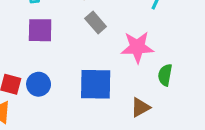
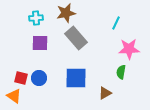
gray rectangle: (96, 22) -> (76, 38), size x1.6
pink star: (137, 47) -> (129, 49), moved

